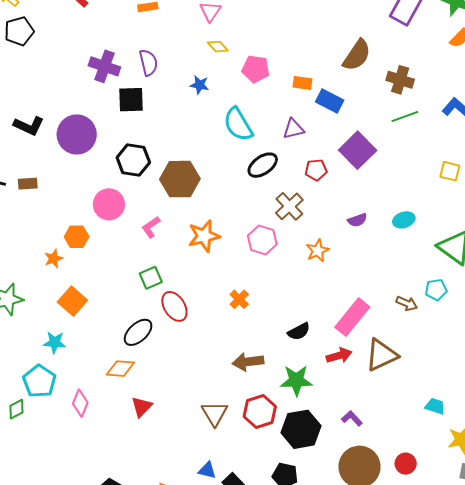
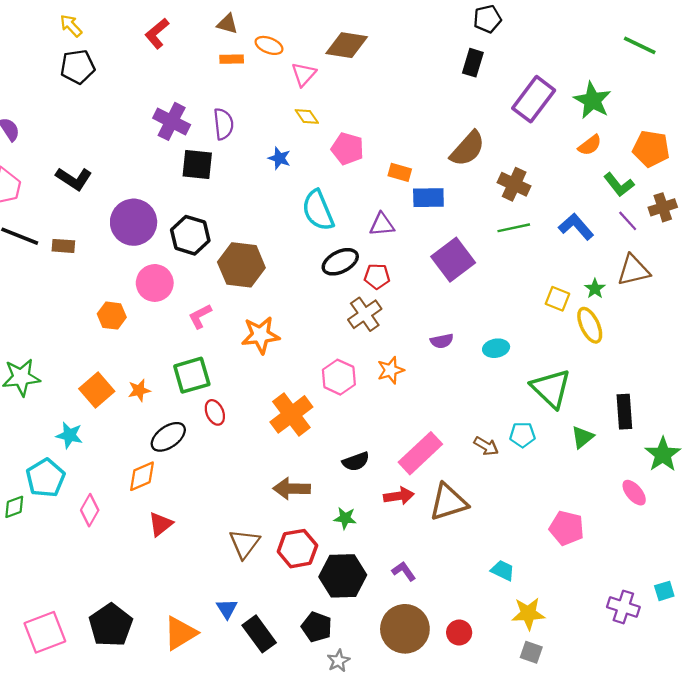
blue rectangle: (330, 101) -> (428, 198), turned -36
purple circle: (77, 134) -> (134, 222), moved
red pentagon: (316, 170) -> (377, 276), moved
pink hexagon: (262, 240) -> (339, 377), moved
orange star: (54, 259) -> (139, 390), moved
green square: (151, 278) -> (192, 375), size x1.4
orange cross: (239, 299) -> (291, 414), size x1.8
red ellipse: (174, 306) -> (215, 412), size x0.7
orange diamond: (120, 369) -> (142, 476), turned -36
green star: (296, 380) -> (345, 518), size x0.6
blue triangle: (207, 470) -> (227, 609), turned 36

